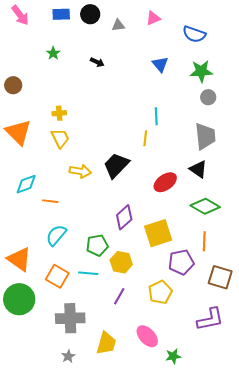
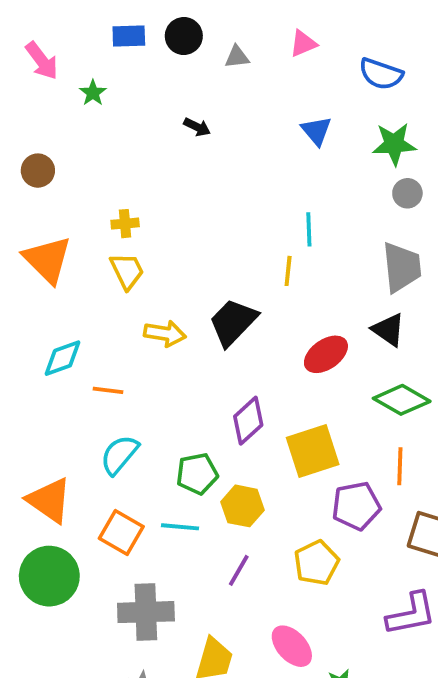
pink arrow: (20, 15) -> (42, 61), moved
green star: (53, 53) -> (93, 93), moved

